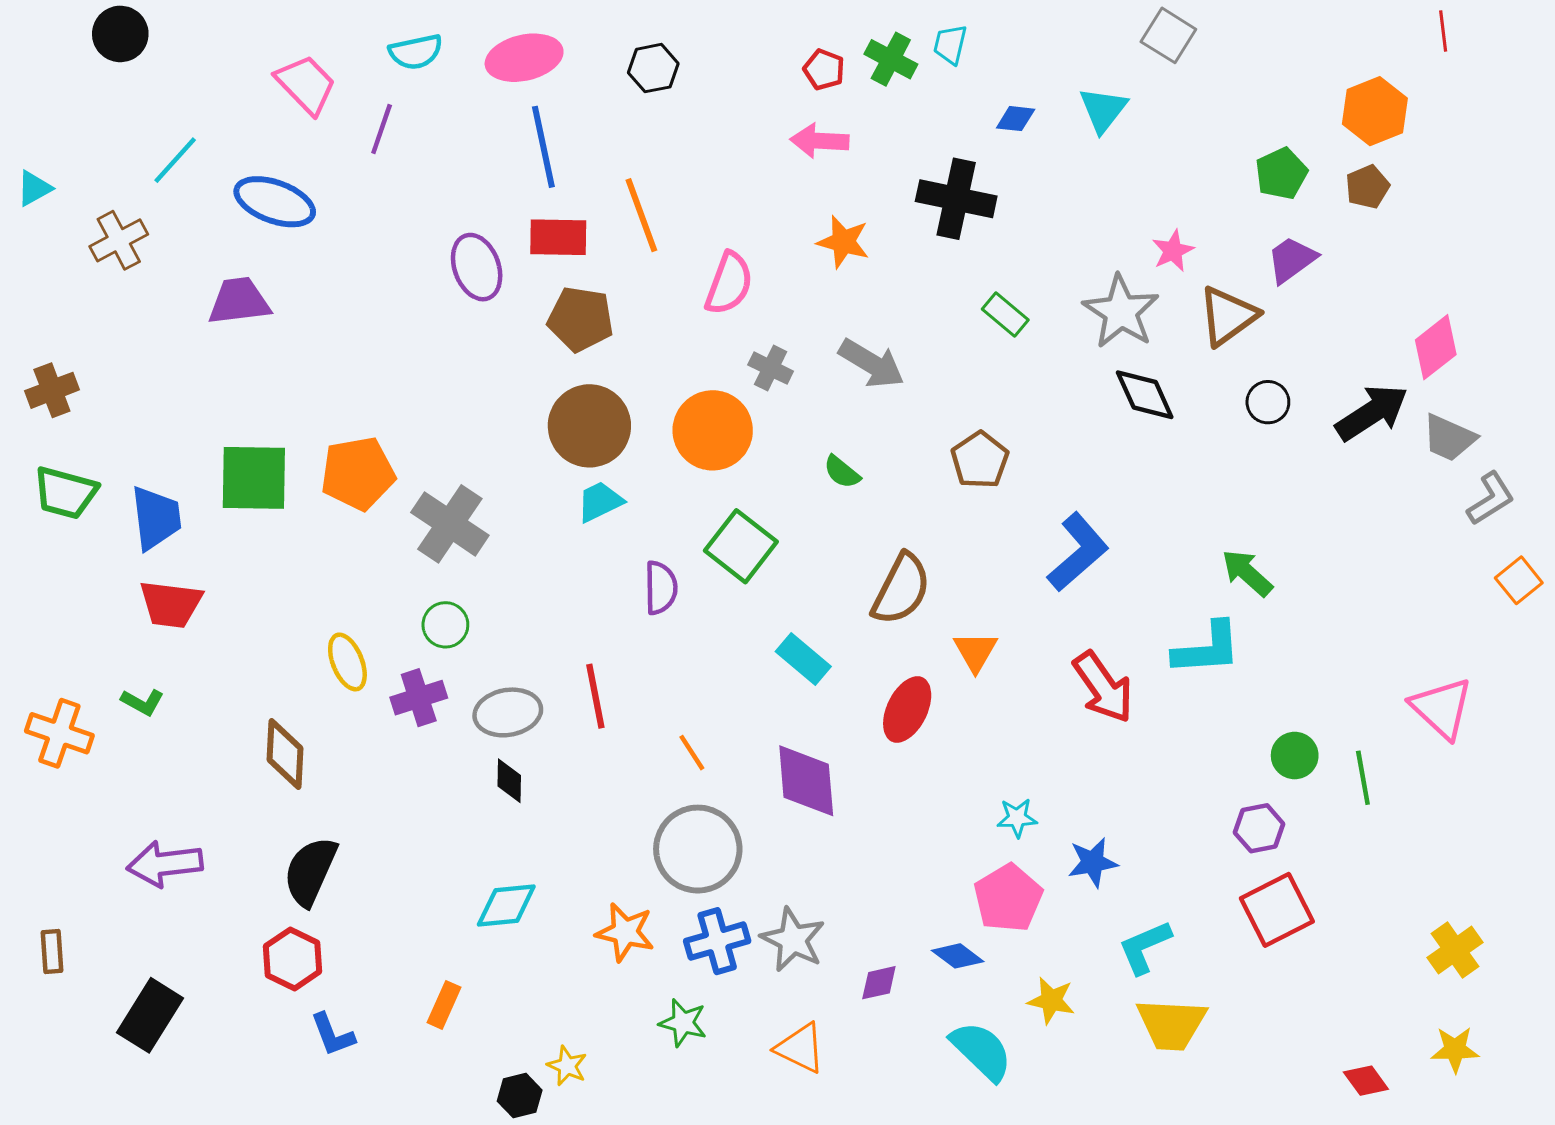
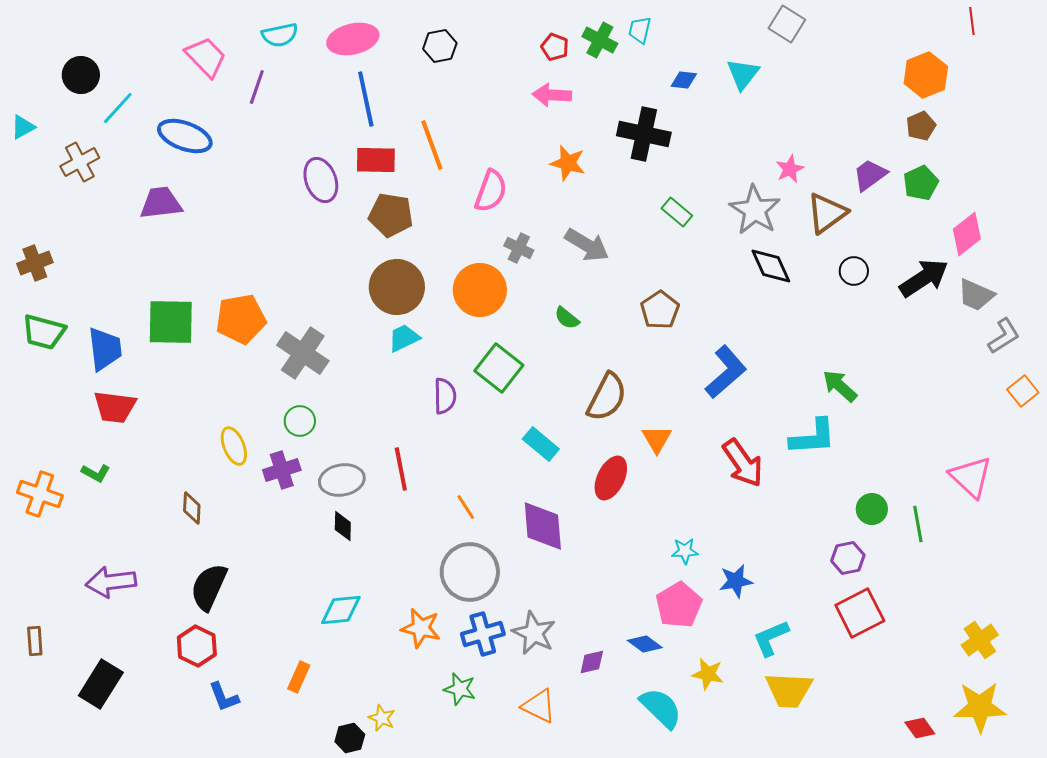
black circle: (120, 34) -> (81, 75), moved
green pentagon: (1281, 174) -> (921, 183), moved
brown diamond: (285, 754) -> (192, 508), size x0.7
yellow star: (1455, 1049) -> (980, 707), size x1.6

